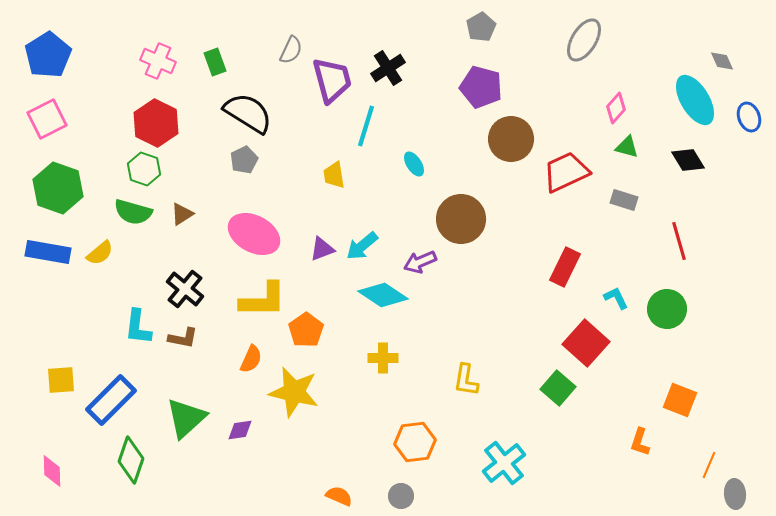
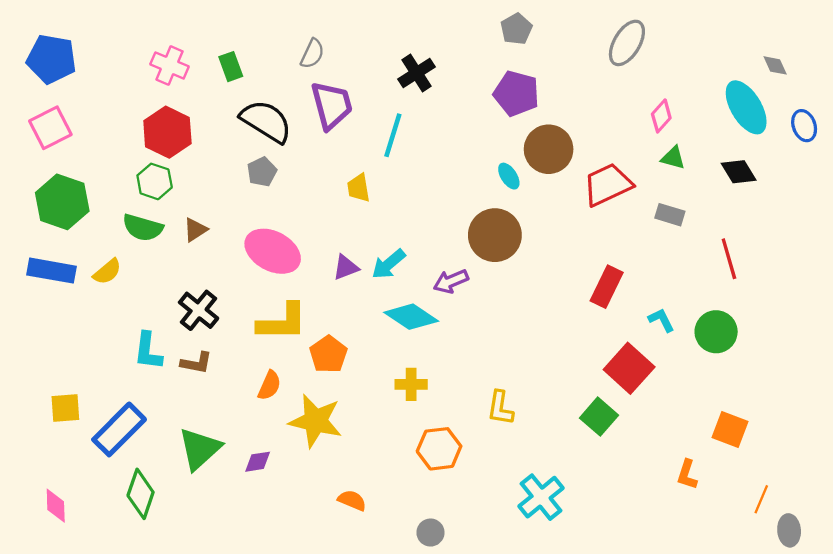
blue pentagon: (48, 55) -> (51, 59), turned -30
purple trapezoid: (332, 80) -> (332, 105), moved
cyan ellipse: (414, 164) -> (509, 176), moved
orange hexagon: (415, 442) -> (439, 449), moved
orange semicircle: (339, 496) -> (352, 500), moved

